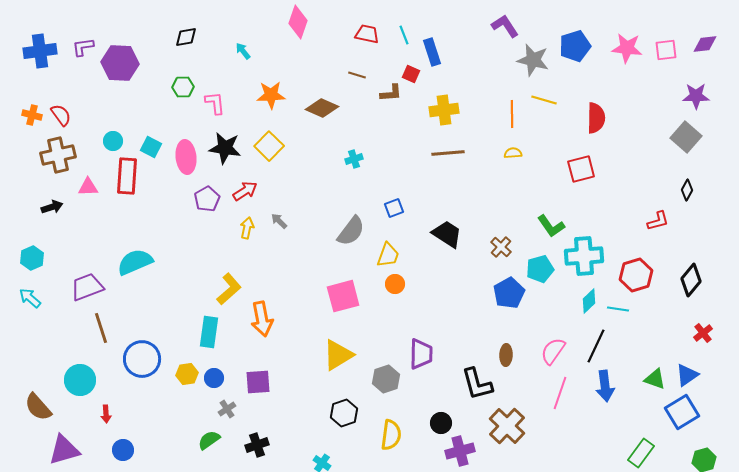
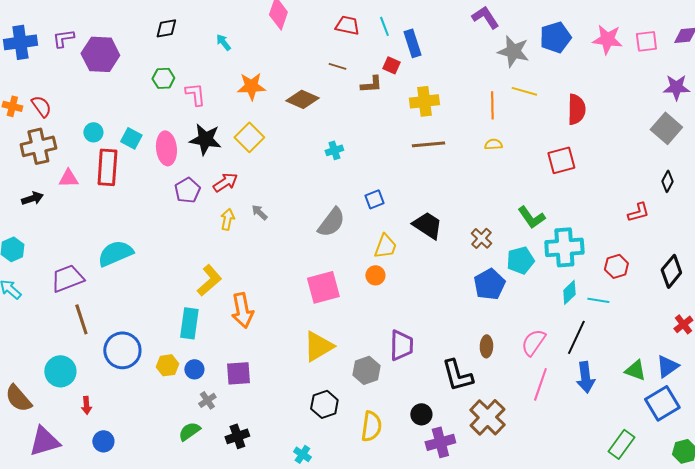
yellow trapezoid: (388, 255) -> (385, 246), moved
red hexagon: (636, 275) -> (616, 266), size x0.7

